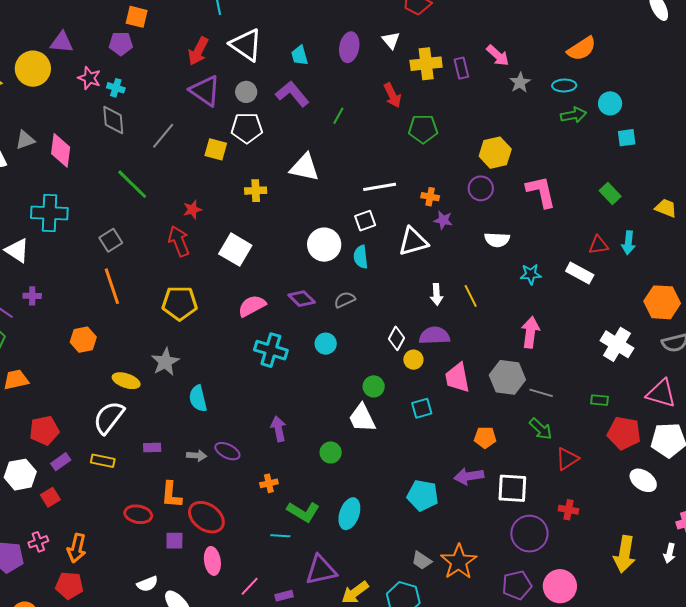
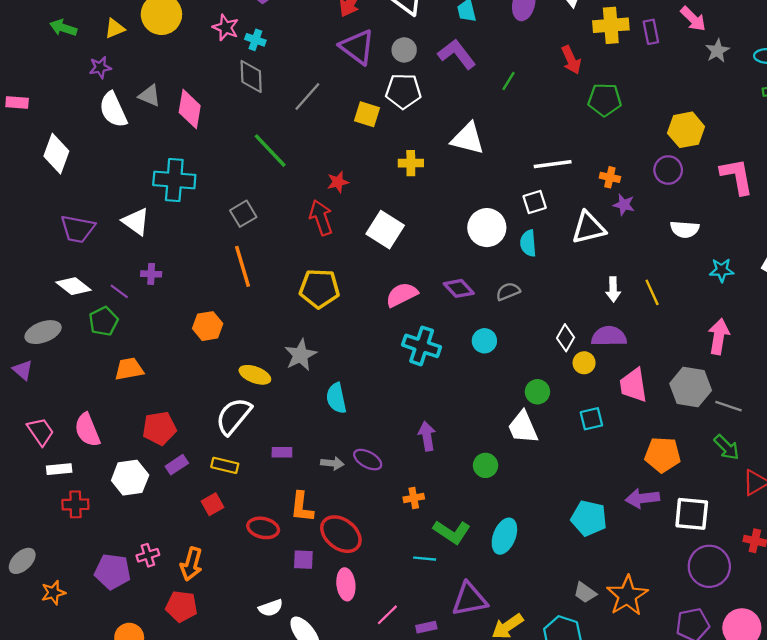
gray triangle: (25, 140) -> (150, 96), turned 40
orange pentagon: (485, 437) -> (663, 455), size x1.4
red square: (50, 497) -> (213, 504), moved

